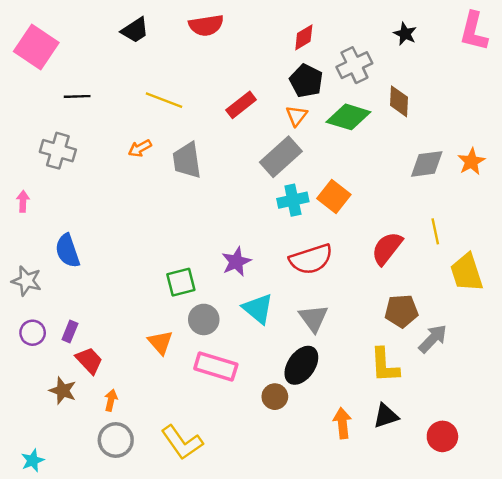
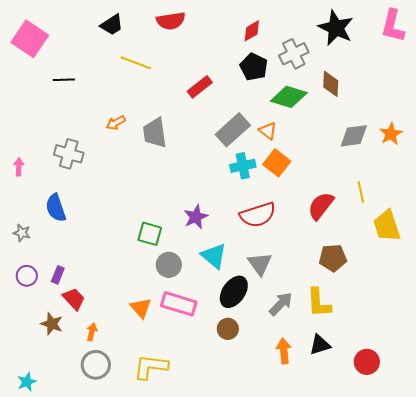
black star: (405, 34) -> (336, 28), size x1.8
yellow line: (164, 100) -> (136, 63), moved
orange triangle: (297, 116) -> (268, 131), moved, turned -30
gray cross: (58, 151) -> (69, 154), moved
gray star: (27, 281) -> (22, 233), size x0.7
green square: (181, 282) -> (150, 234), turned 30
gray arrow: (433, 339) -> (281, 304), moved
orange triangle: (160, 342) -> (141, 308), moved
black ellipse: (301, 365) -> (234, 292), moved
yellow L-shape: (182, 442) -> (151, 367), turned 132

